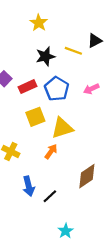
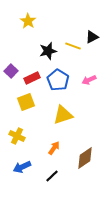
yellow star: (39, 23) -> (28, 21), moved
yellow square: (35, 117) -> (26, 102), moved
orange arrow: (51, 151) -> (54, 148), moved
blue arrow: (29, 186) -> (22, 167), moved, turned 78

